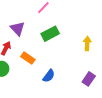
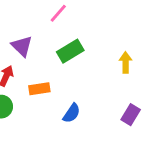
orange rectangle: (28, 58) -> (39, 89), turned -40

